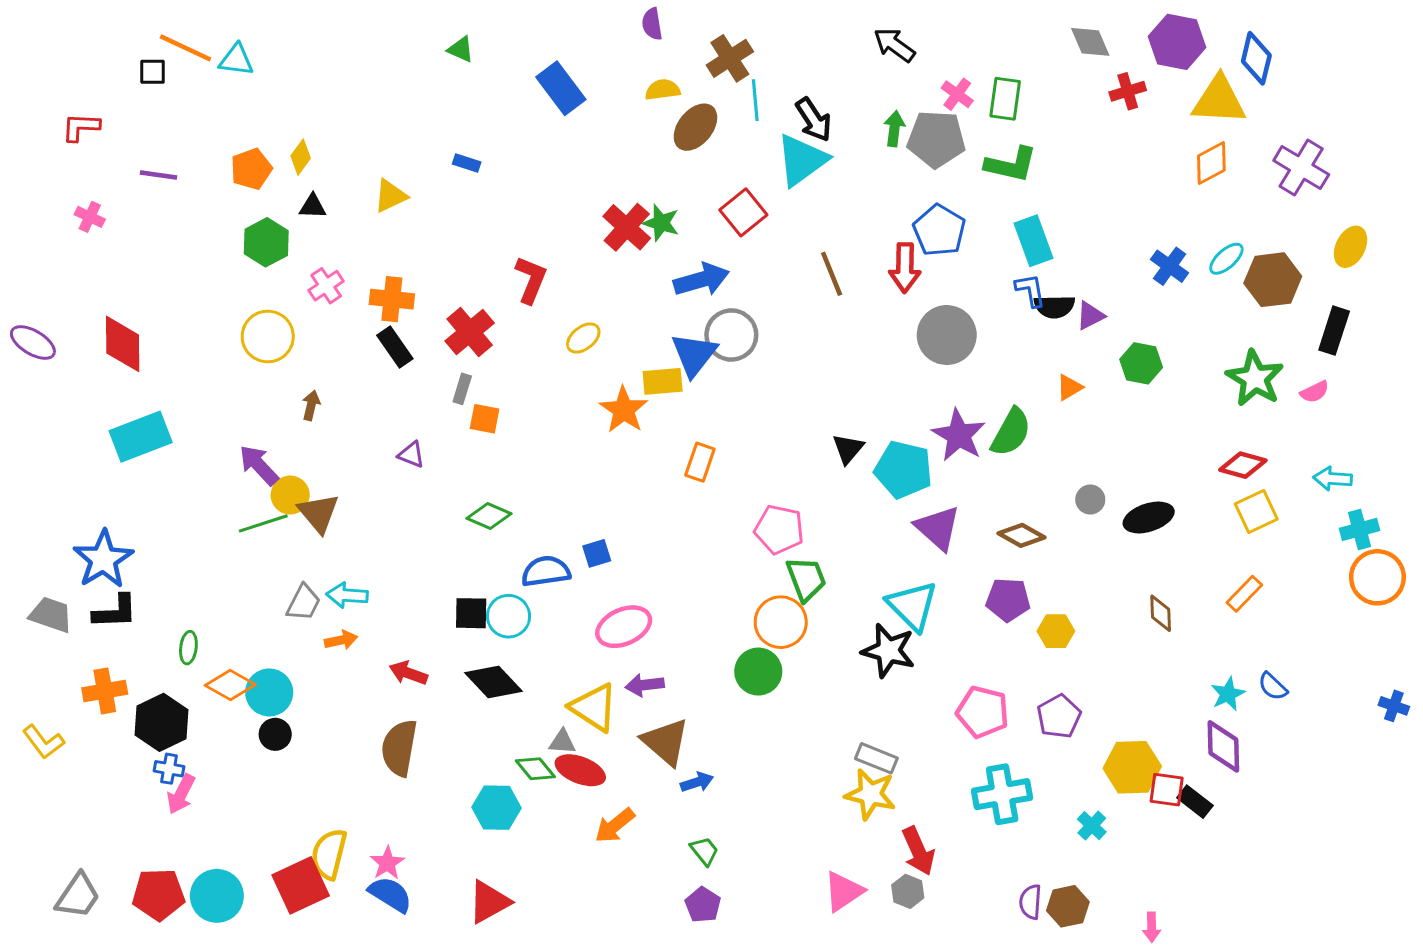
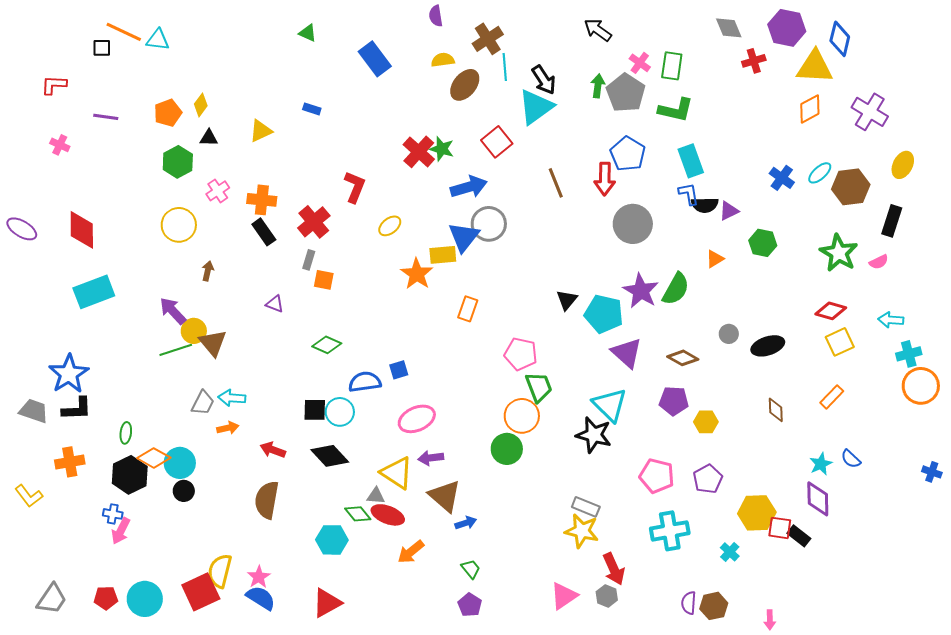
gray pentagon: (936, 139) -> (626, 93), turned 30
black hexagon: (162, 722) -> (130, 475), moved
red pentagon: (159, 894) -> (106, 598), size x0.7

